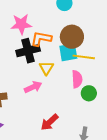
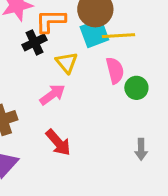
black cross: (28, 51) -> (35, 42), size x0.7
red arrow: (50, 122) -> (58, 143), moved, turned -78

